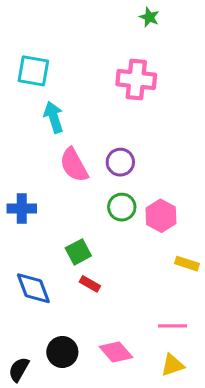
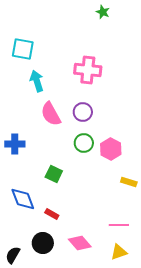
pink cross: (136, 79) -> (88, 70), moved
green square: (78, 252) -> (54, 174), turned -36
red rectangle: (90, 284) -> (52, 214), moved

